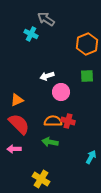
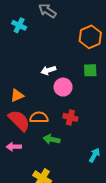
cyan cross: (31, 34) -> (19, 25), moved
orange semicircle: (53, 121) -> (39, 117), moved

